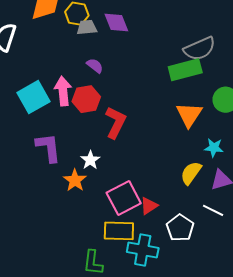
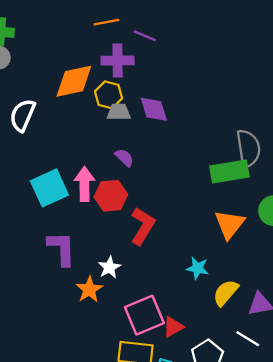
gray semicircle: (200, 49) -> (248, 148), turned -80
cyan star: (214, 148) -> (197, 268), moved

